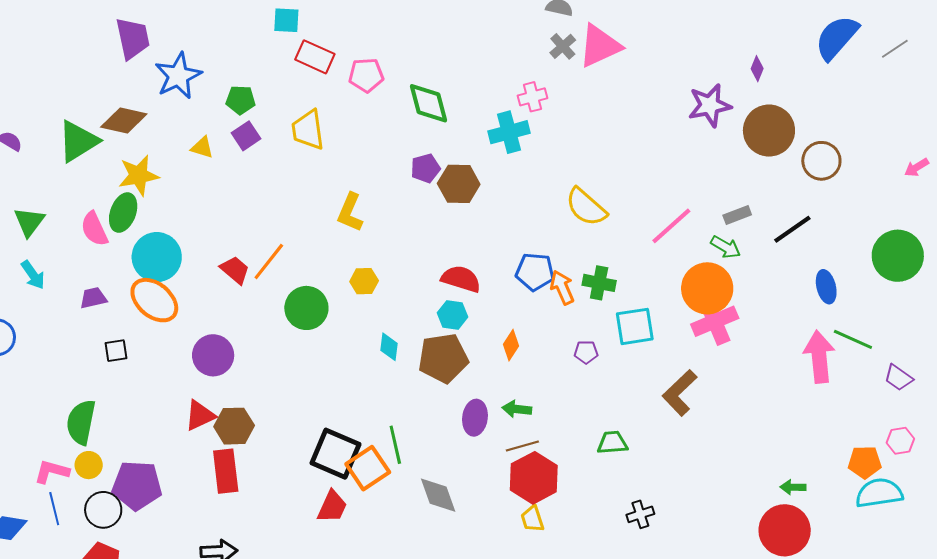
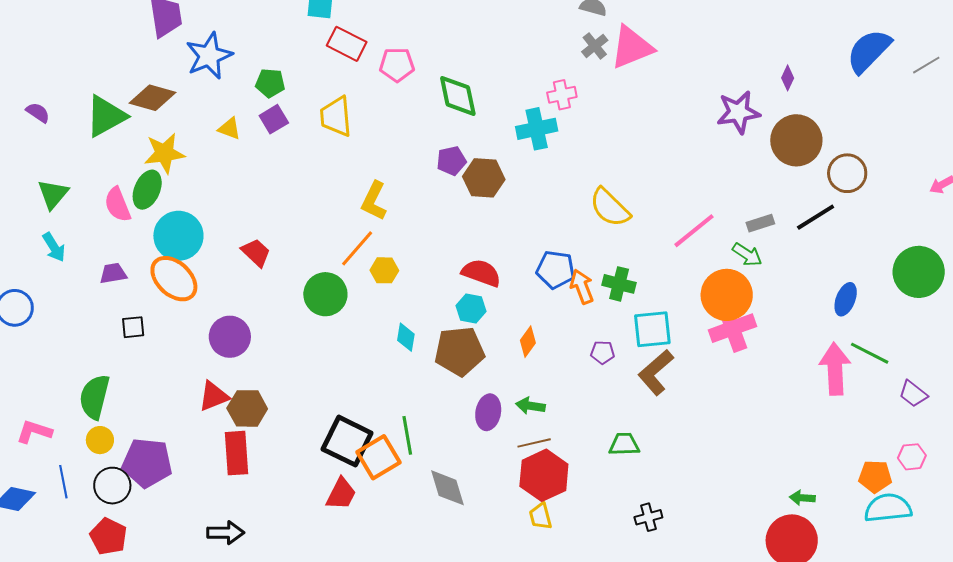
black line: (792, 229) -> (816, 217), moved
orange line: (269, 262) -> (357, 248), moved
blue ellipse: (826, 287) -> (846, 299), turned 32
brown L-shape: (680, 393) -> (656, 372), moved
pink L-shape: (52, 472) -> (34, 432), moved

